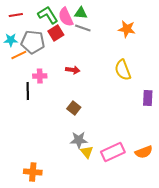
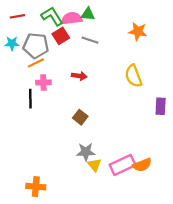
pink semicircle: (66, 17) -> (72, 18), turned 108
gray line: (83, 28) -> (90, 40), moved
orange line: (19, 55) -> (36, 63), moved
orange semicircle: (144, 152) -> (142, 165), moved

